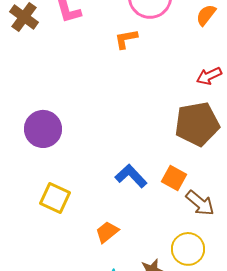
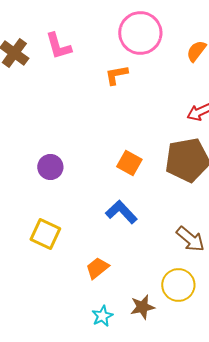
purple circle: (43, 129) -> (50, 167), moved, size x0.7
orange square: (174, 178) -> (129, 163), moved

